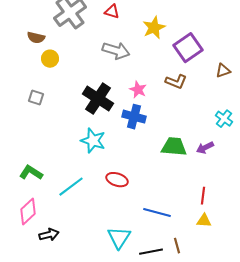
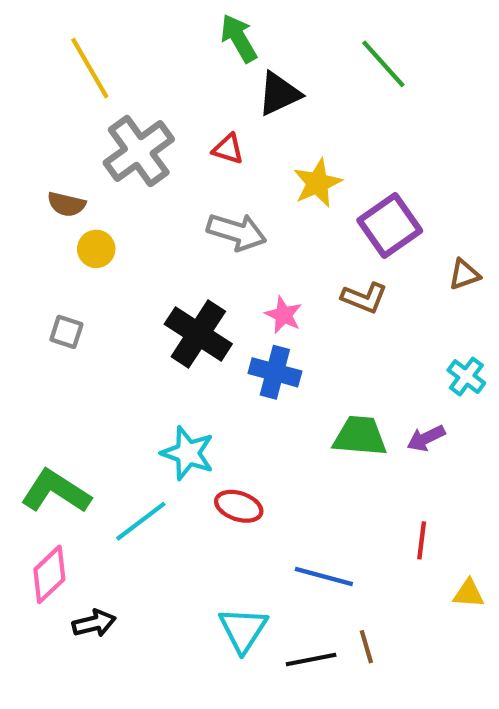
cyan star: (93, 141) -> (188, 453), moved
green L-shape: (31, 173) -> (56, 491), size x1.4
yellow triangle: (204, 221) -> (468, 594), moved

